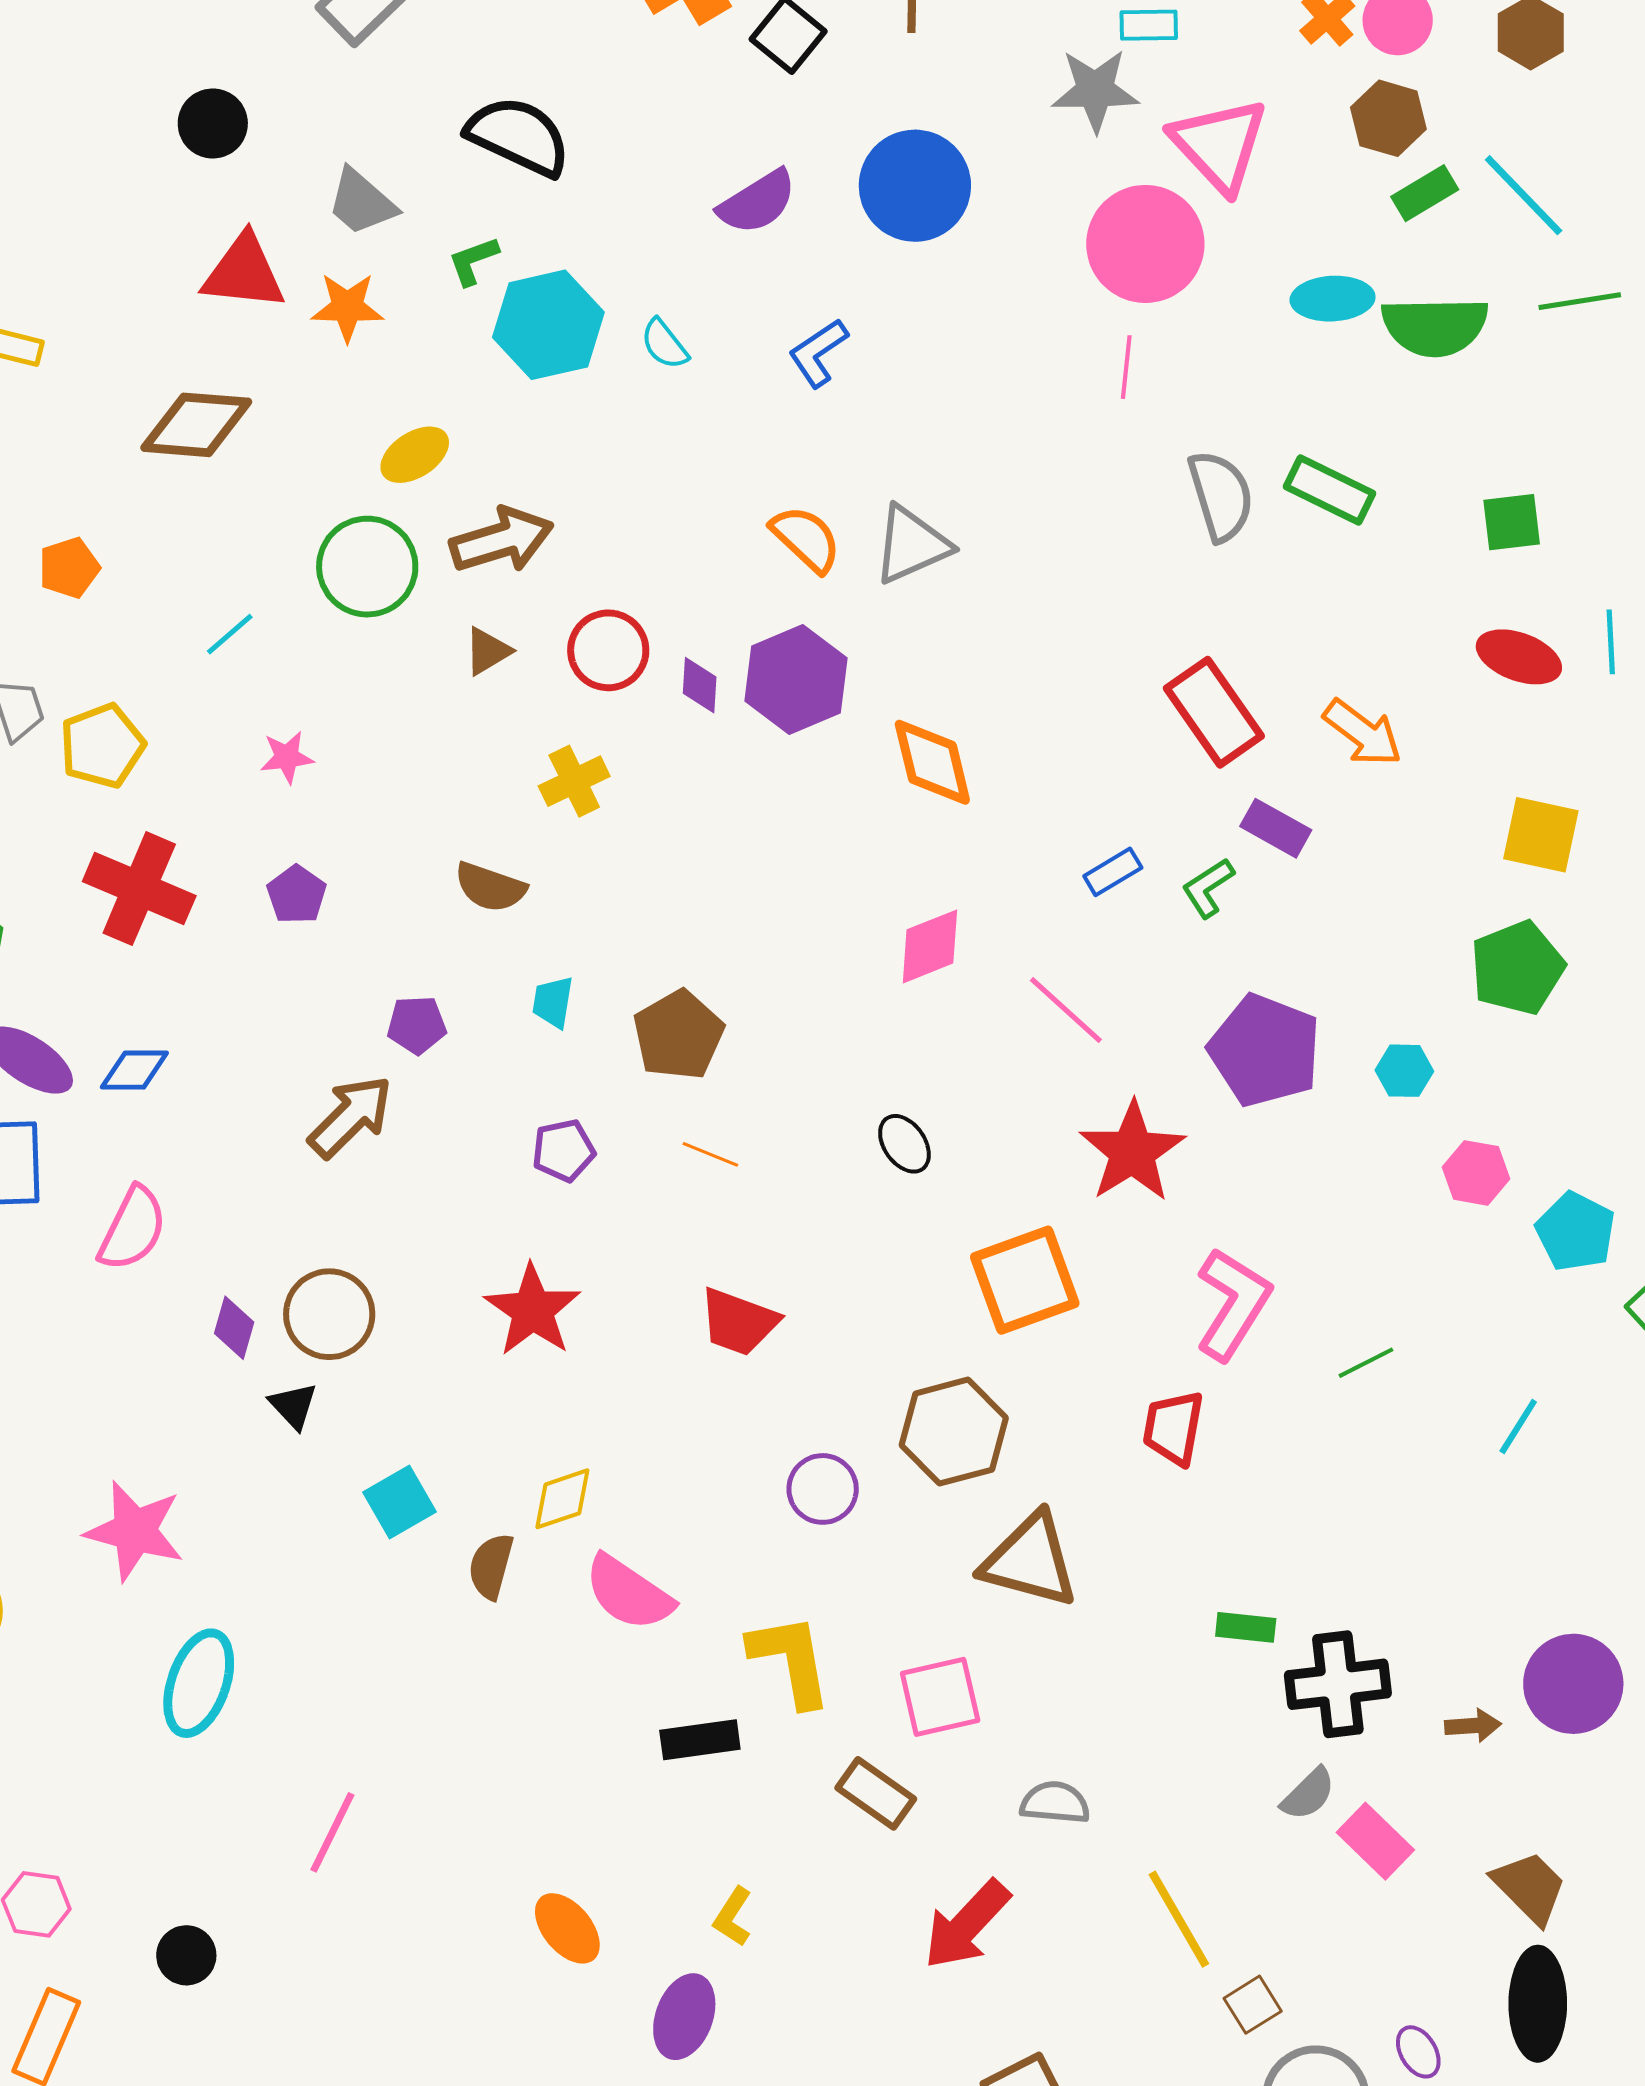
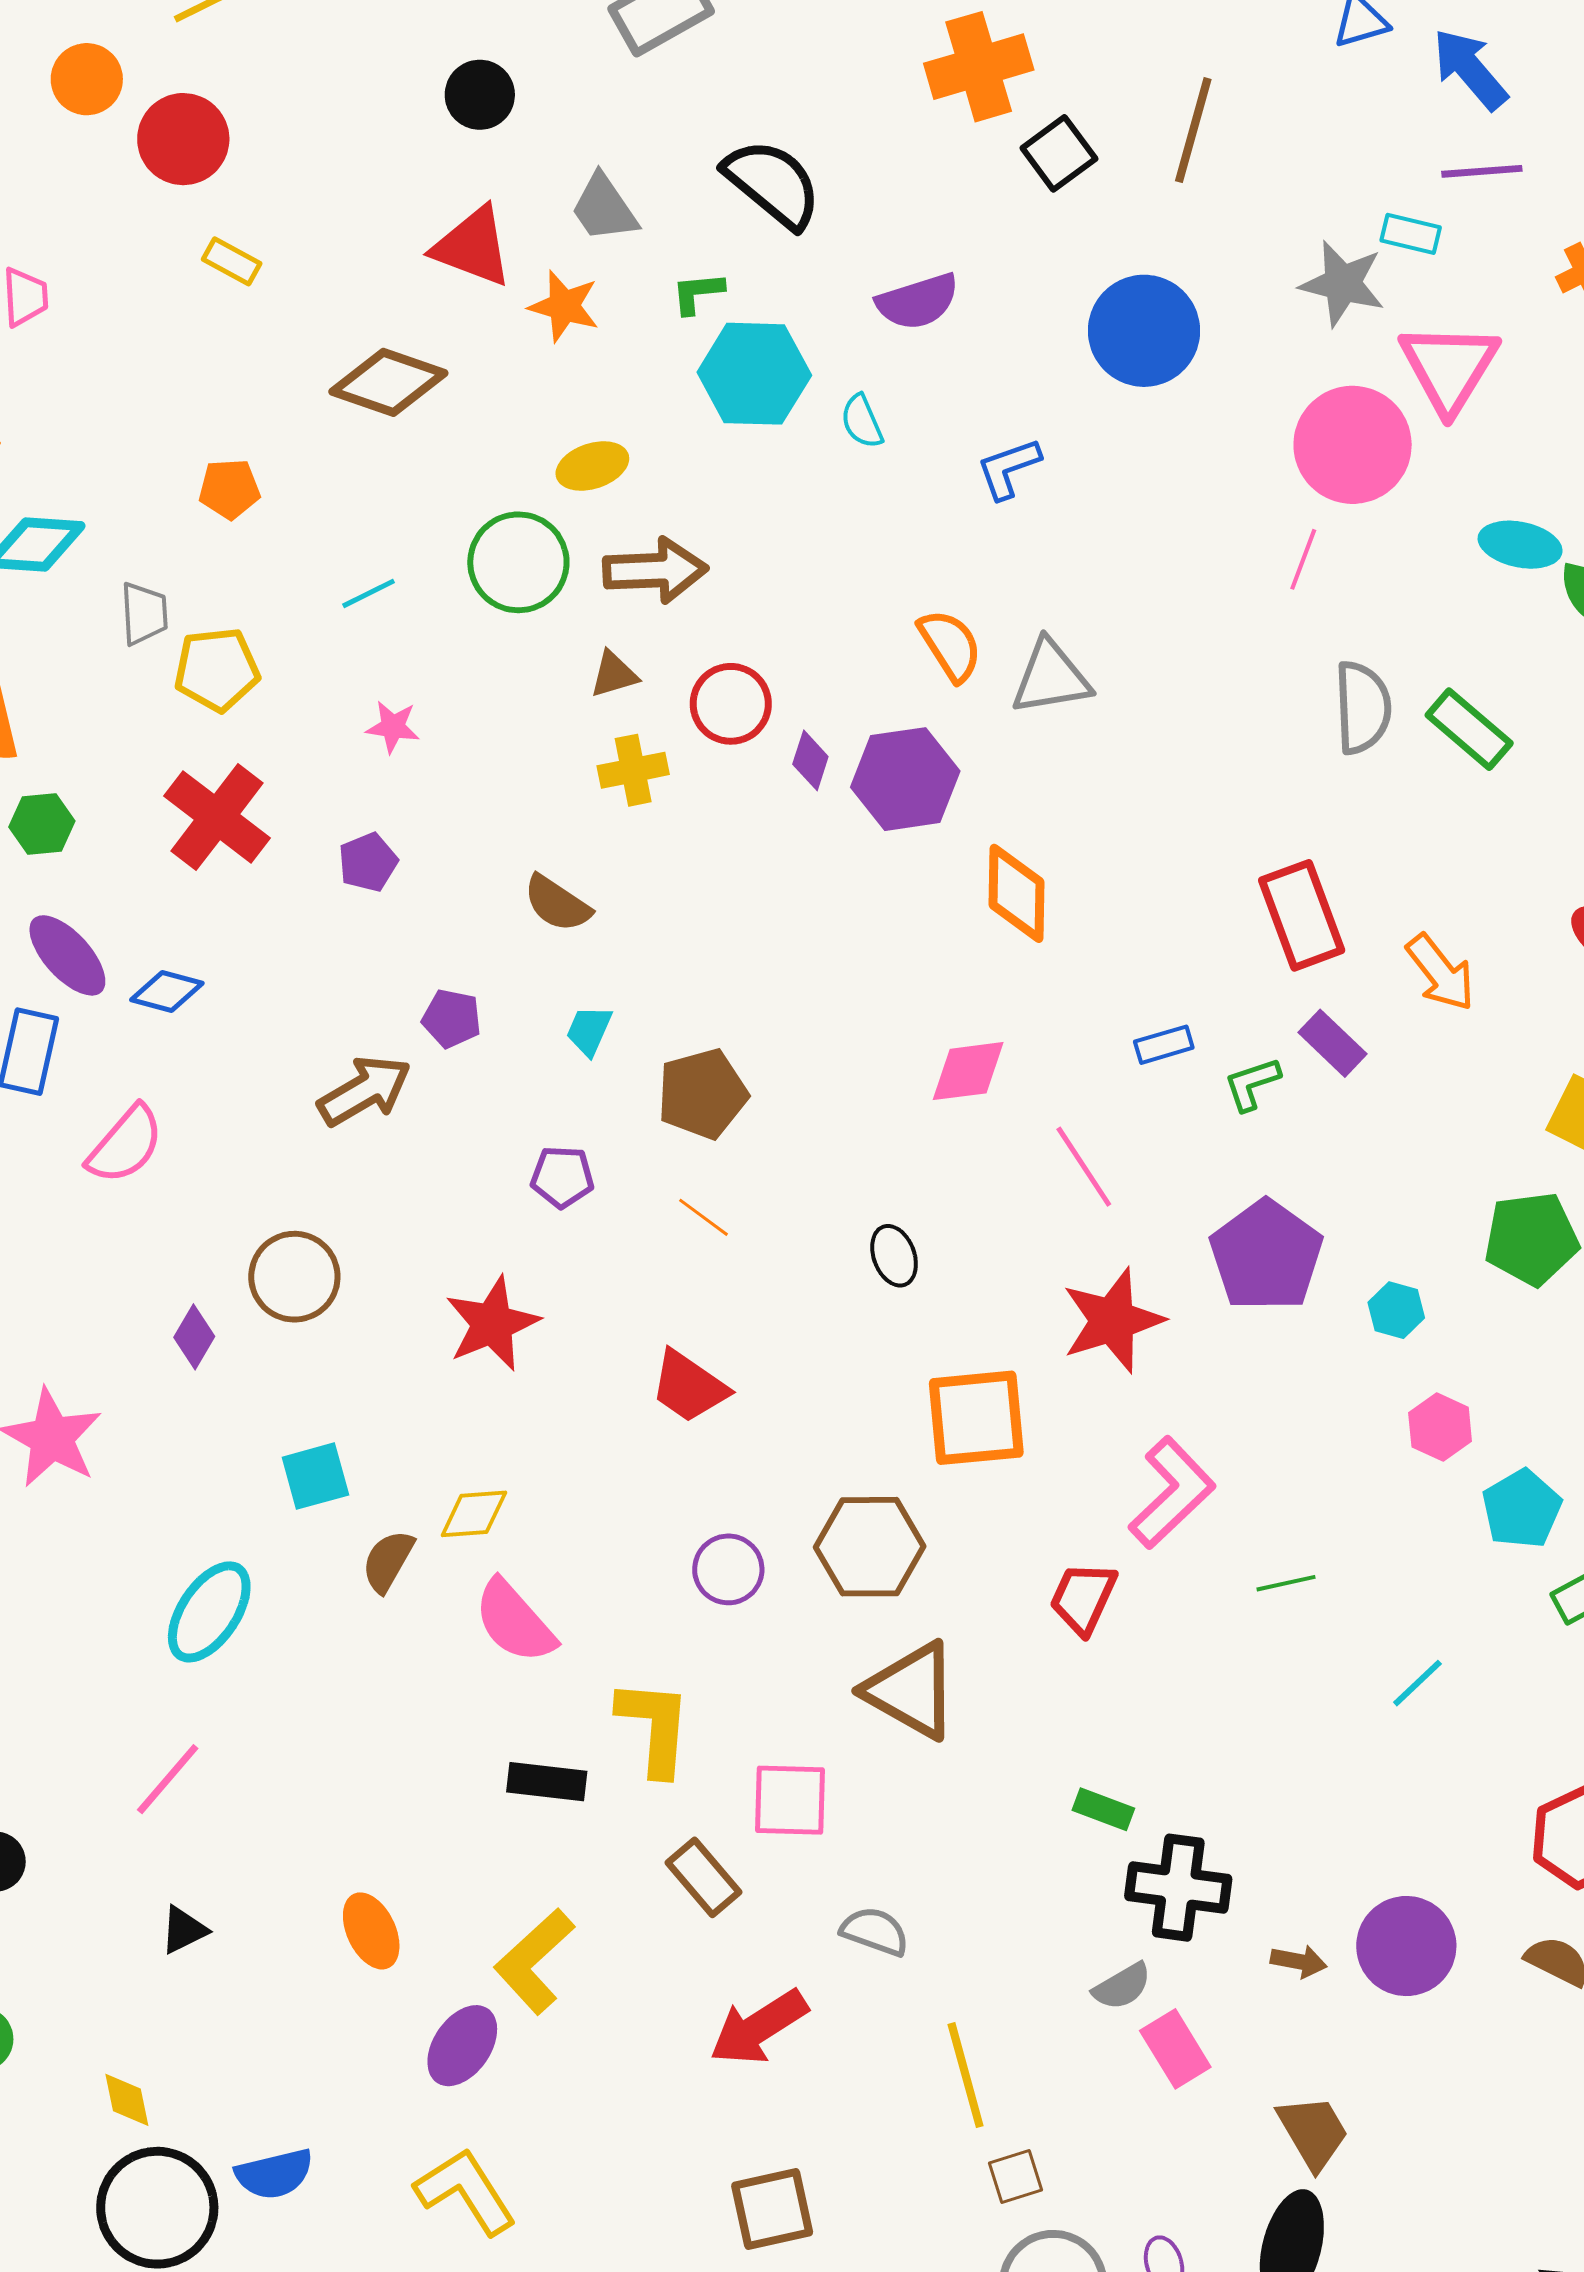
purple semicircle: (757, 202) -> (918, 302), moved
yellow cross: (574, 781) -> (633, 770), moved
purple diamond: (234, 1328) -> (194, 1337), moved
black triangle: (293, 1406) -> (184, 1930), moved, turned 32
cyan ellipse: (199, 1683) -> (209, 1612), moved
yellow L-shape: (733, 1917) -> (534, 1961), size x1.8

